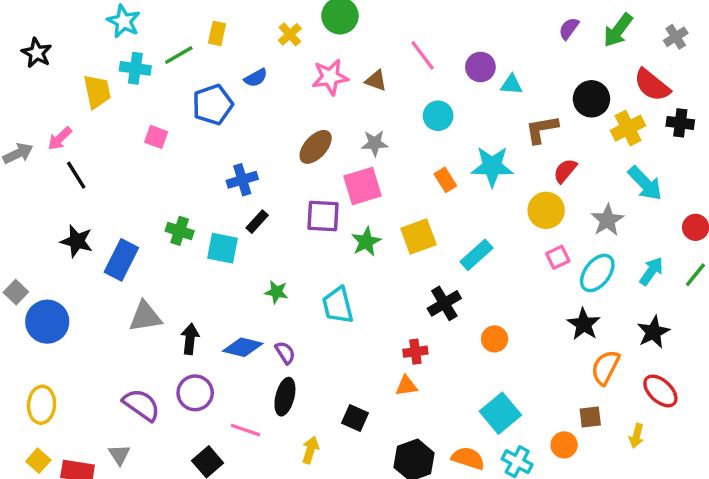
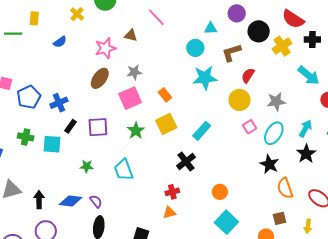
green line: (179, 55) -> (13, 34), turned 36
purple circle: (480, 67) -> (237, 13), moved
pink star: (330, 77) -> (105, 48), moved
blue pentagon: (213, 105) -> (29, 97), moved
cyan circle: (438, 116) -> (195, 48), moved
orange rectangle: (445, 180) -> (165, 95), moved
cyan arrow: (645, 183) -> (309, 75), moved
purple square: (323, 216) -> (98, 127), moved
gray star: (607, 220) -> (276, 102), turned 30
black star: (653, 332) -> (306, 154), moved
orange circle: (495, 339) -> (220, 192), moved
orange semicircle: (605, 367) -> (285, 188), turned -40

